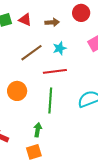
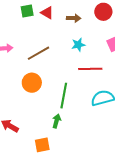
brown line: (32, 53) -> (38, 53), moved
red line: (55, 71) -> (90, 69), moved
green arrow: (38, 130) -> (56, 121), moved

